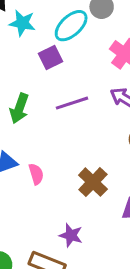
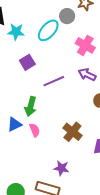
purple square: (51, 57) -> (27, 62), moved
green arrow: (19, 108) -> (31, 106), moved

